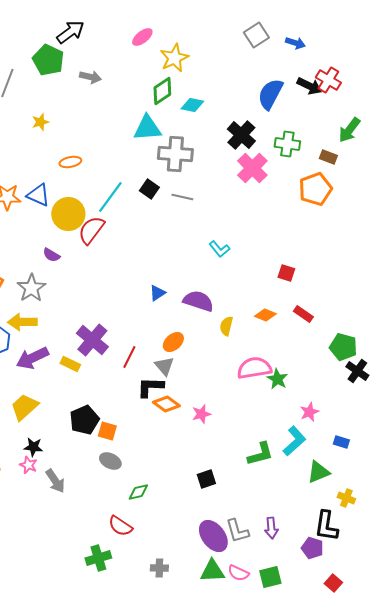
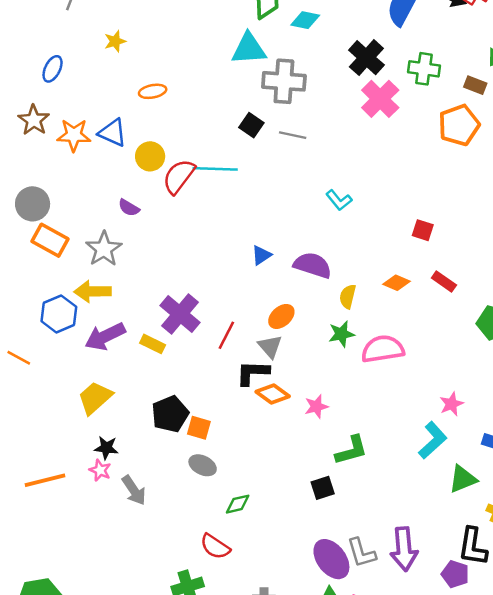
cyan line: (110, 197) -> (215, 169), moved, turned 56
yellow circle: (68, 214) -> (150, 156), size x0.7
green star: (277, 379) -> (341, 334), moved, turned 30
green L-shape: (260, 454) -> (351, 450), moved
purple arrow: (271, 528) -> (404, 549), size x1.6

